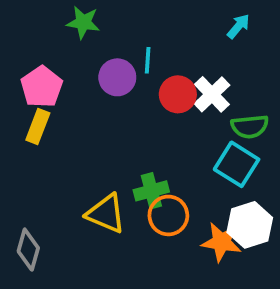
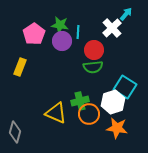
green star: (83, 22) -> (60, 25), moved
pink pentagon: (42, 87) -> (34, 34), moved
white cross: (212, 94) -> (112, 28), moved
green semicircle: (250, 127) -> (93, 67), moved
white hexagon: (250, 225) -> (113, 102), moved

